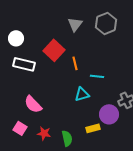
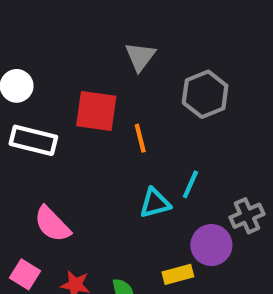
gray hexagon: (106, 23) -> (205, 94), moved
red square: (54, 50) -> (96, 111), turned -35
cyan line: (97, 76) -> (190, 184), moved, turned -72

